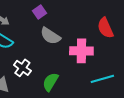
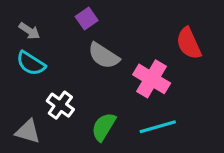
pink cross: (81, 51) -> (152, 79), turned 30
cyan line: (102, 79) -> (158, 127), moved

